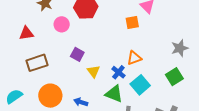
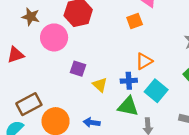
pink circle: (62, 24) -> (54, 37), size x1.5
brown rectangle: (37, 63) -> (29, 104), moved
blue cross: (118, 72) -> (129, 81), turned -32

